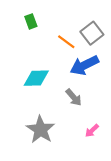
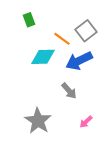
cyan diamond: (36, 78) -> (43, 57), moved

